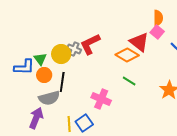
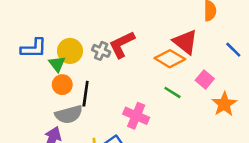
pink square: (157, 32) -> (205, 79), moved
yellow circle: (61, 54) -> (70, 51), moved
blue L-shape: (24, 67) -> (34, 48), moved

